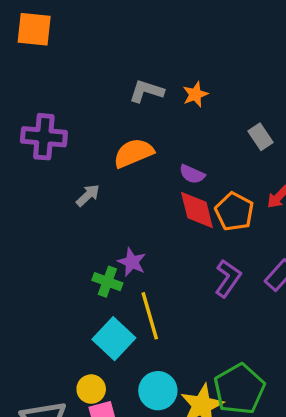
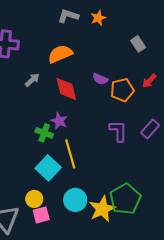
purple semicircle: (192, 174) -> (100, 79), moved
red diamond: (197, 210) -> (66, 89), moved
orange pentagon: (234, 212) -> (122, 90), turned 30
purple L-shape: (228, 278) -> (118, 131), turned -35

